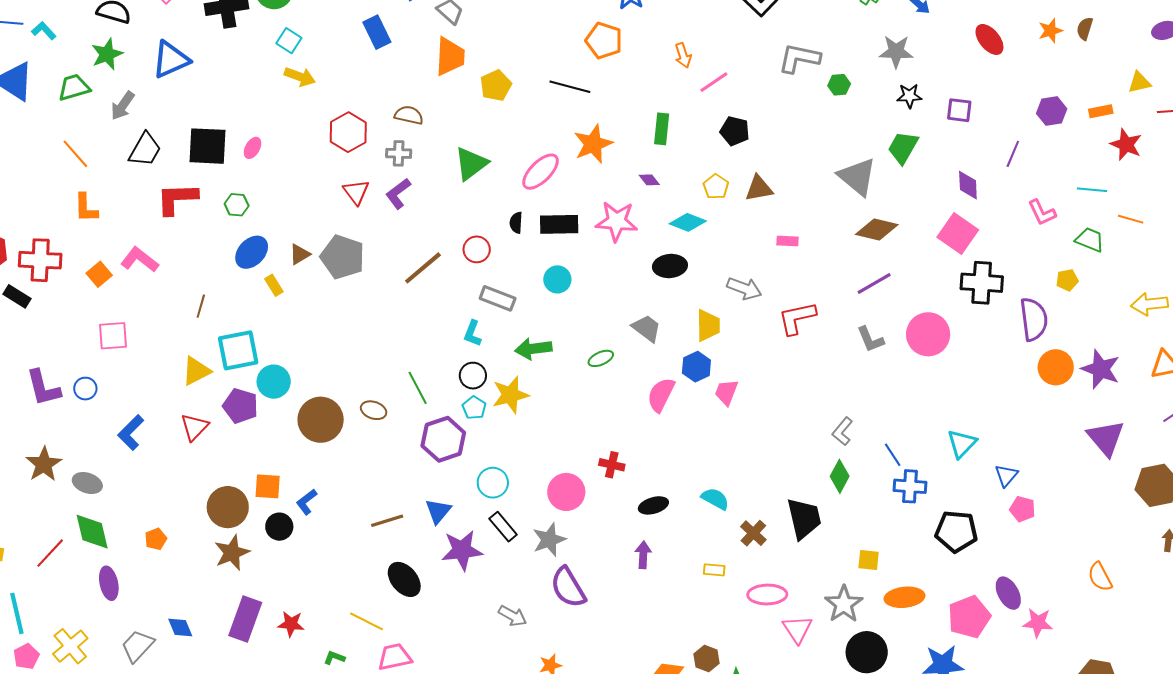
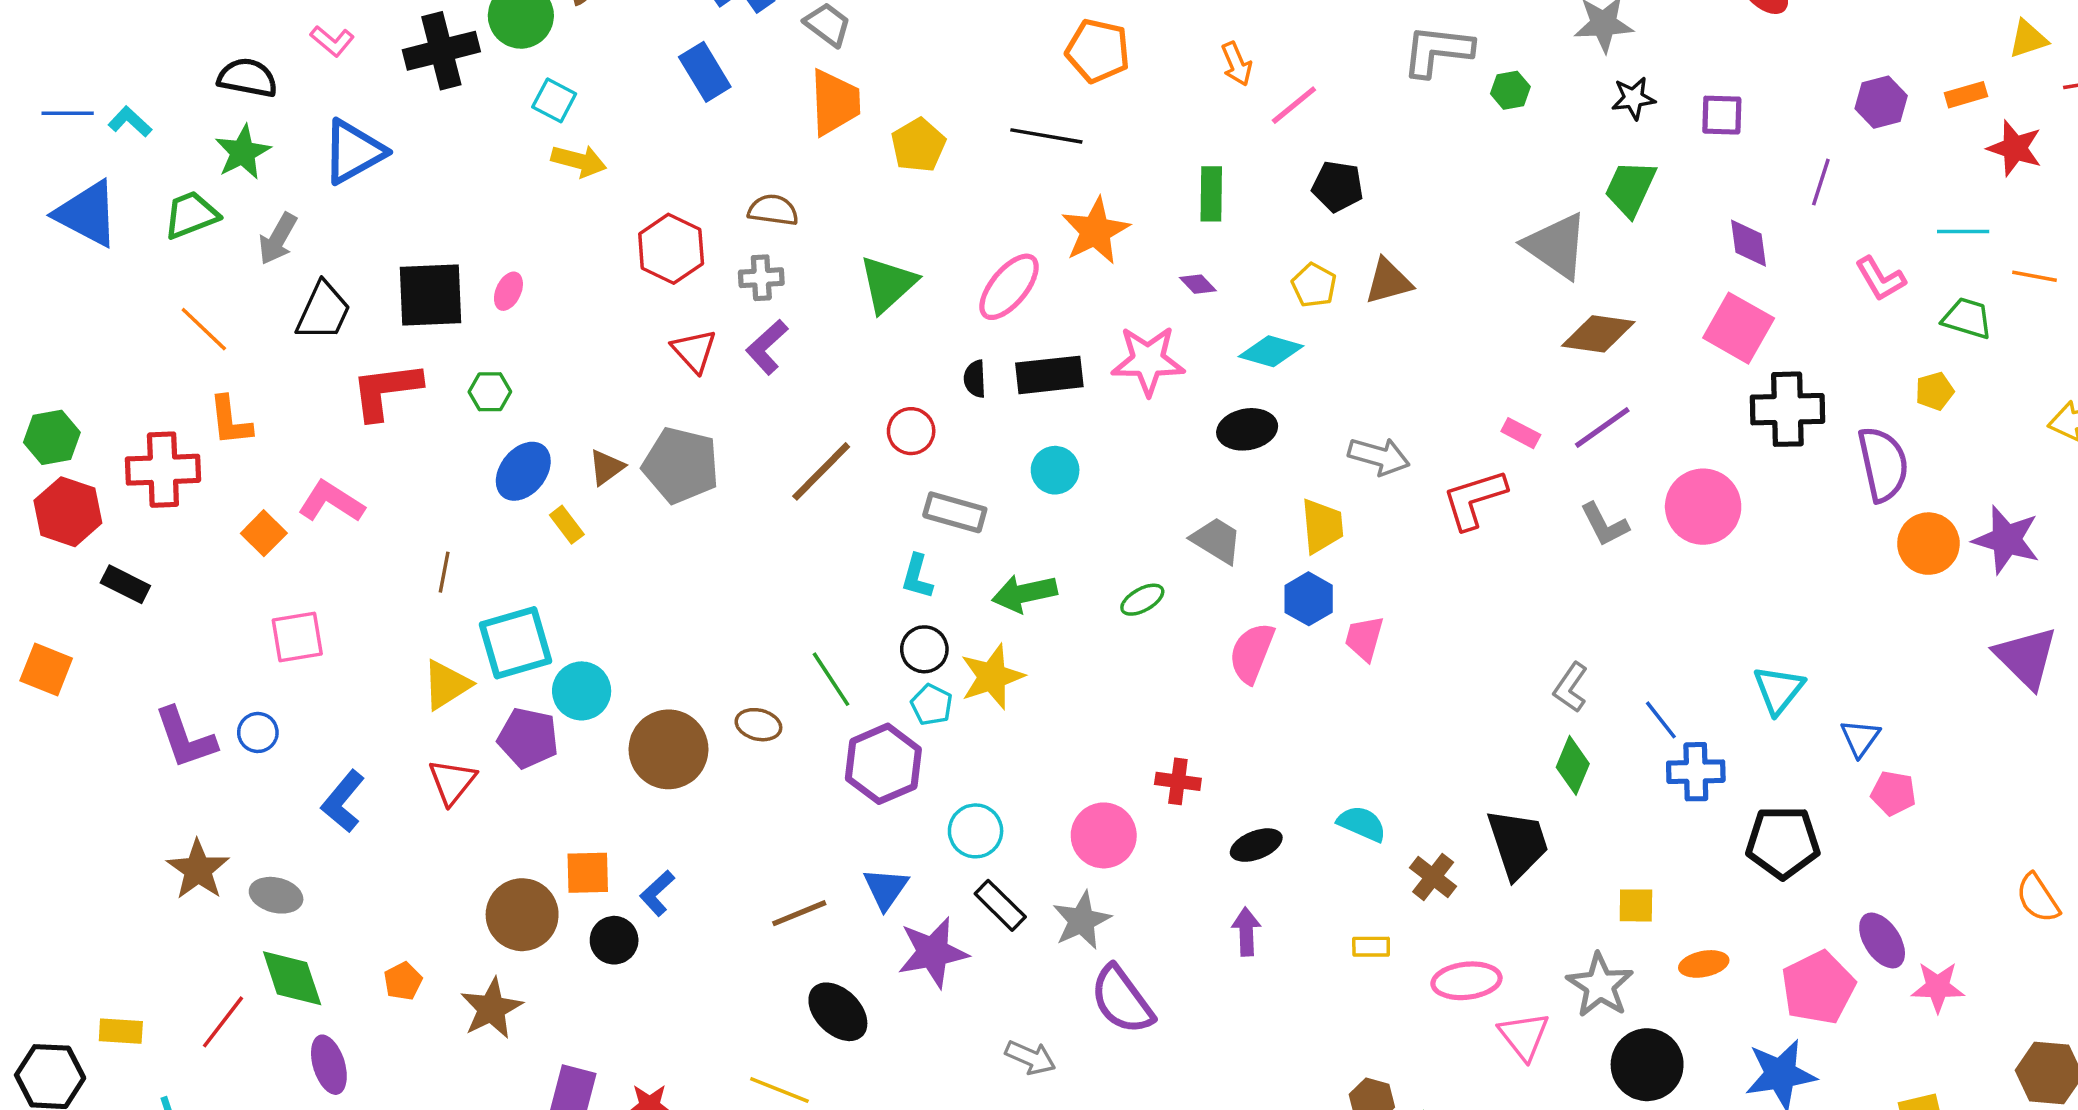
pink rectangle: (788, 241) -> (1521, 433), moved, turned 30
red cross: (40, 260) -> (163, 470), moved
brown star: (232, 553) -> (491, 1008), moved
orange ellipse: (905, 597) -> (1704, 964), size x0.7

